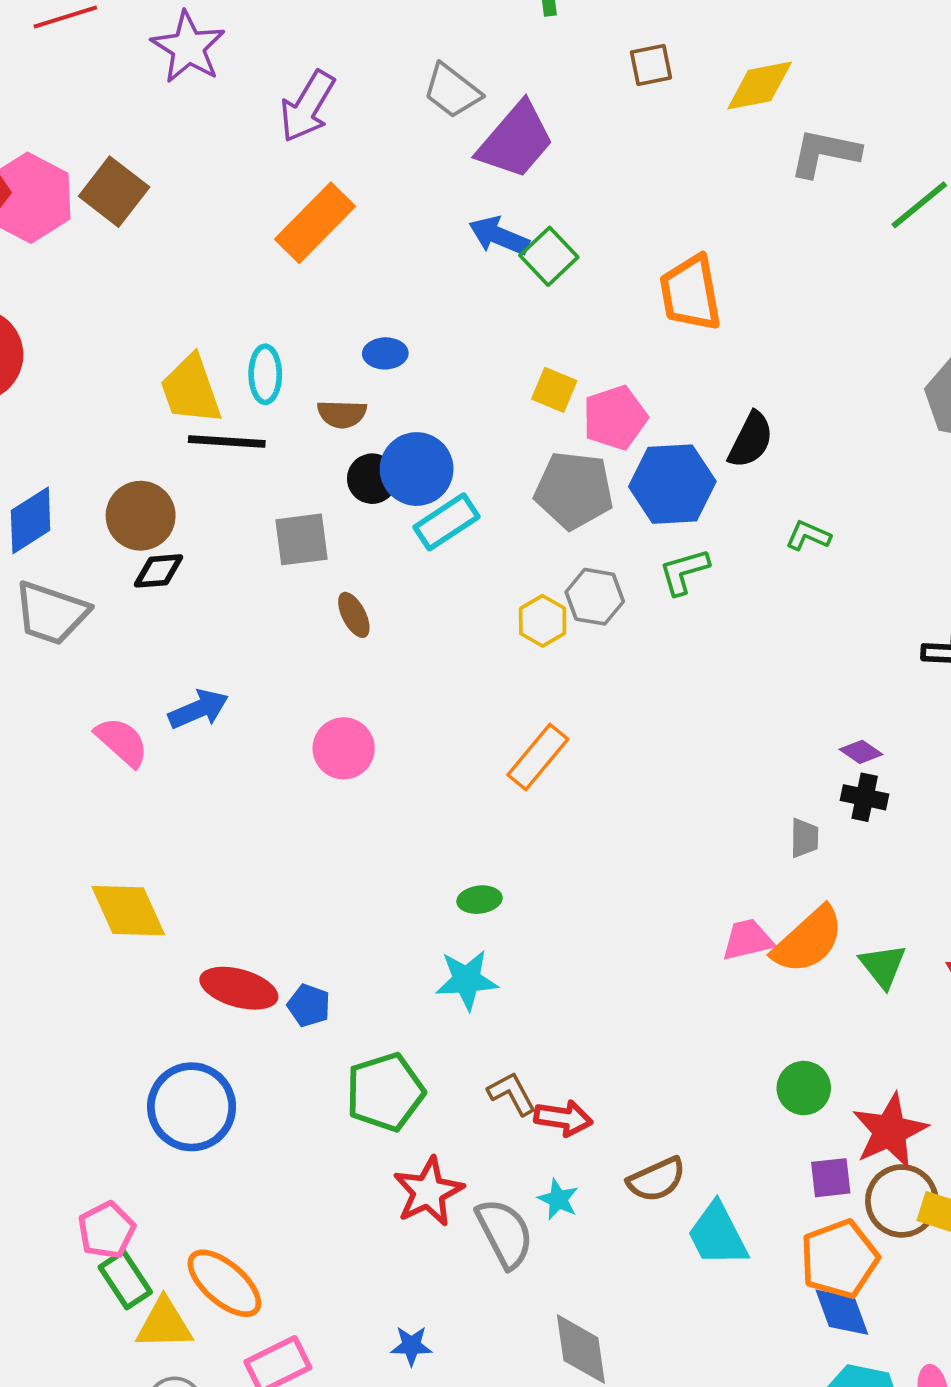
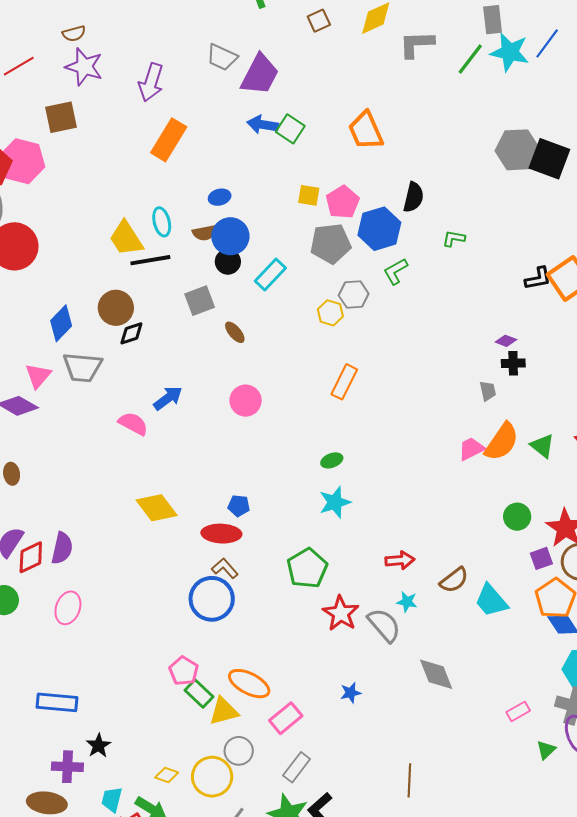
brown square: (114, 192) -> (61, 117), moved, turned -36
blue circle: (417, 469) -> (230, 236), moved
blue pentagon: (309, 1005) -> (239, 506), moved
brown L-shape: (512, 1094) -> (225, 568), moved

